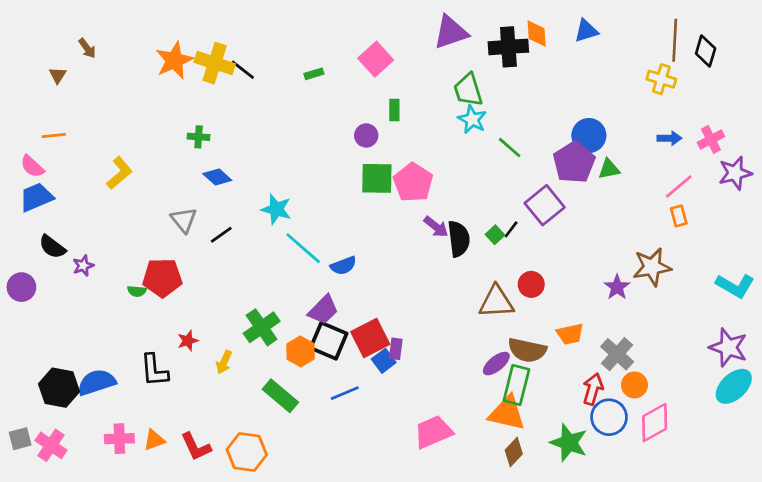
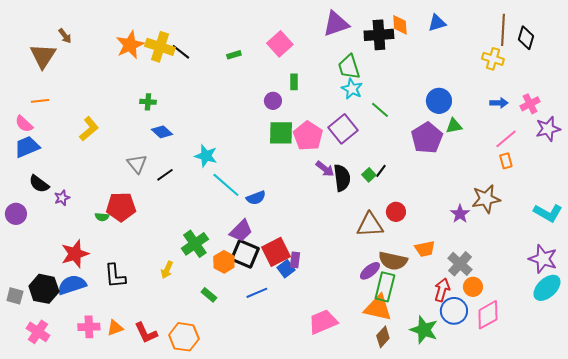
brown triangle: (58, 75) -> (43, 56), size x2.0
purple pentagon: (574, 162) -> (427, 138), moved
purple square: (545, 205) -> (343, 129), moved
red star: (188, 341) -> (75, 254), moved, size x1.8
green rectangle: (280, 396) -> (209, 295), size x0.6
gray square: (20, 439) -> (15, 296), moved, turned 30

